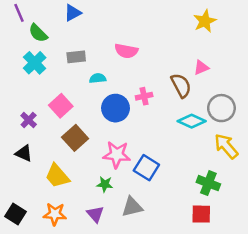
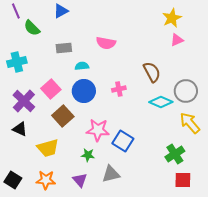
cyan cross: (35, 63) -> (17, 62), moved, turned 30
pink triangle: (201, 68) -> (177, 40), moved
pink cross: (144, 96) -> (119, 89), moved
blue circle: (115, 108) -> (84, 91), moved
purple cross: (29, 120) -> (24, 101), size x1.6
yellow trapezoid: (57, 176) -> (48, 148), turned -65
green cross: (208, 183) -> (175, 154), turned 36
red square: (201, 214) -> (183, 180), moved

